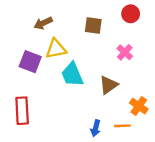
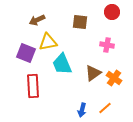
pink cross: (125, 52) -> (107, 45), turned -32
orange cross: (139, 106) -> (114, 78), moved
red rectangle: (22, 111) -> (33, 86), moved
orange line: (122, 126) -> (105, 108), turned -40

